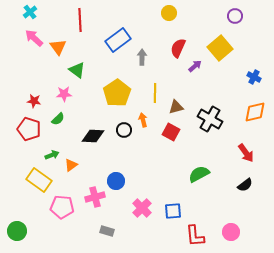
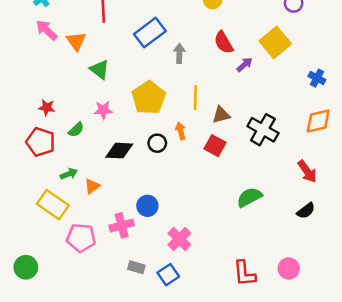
red semicircle: (178, 48) -> (224, 42), turned -54
pink star: (64, 94) -> (103, 110), moved
blue square: (173, 211) -> (168, 275), moved, turned -30

